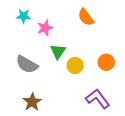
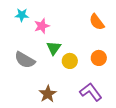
orange semicircle: (86, 17) -> (97, 22), moved
brown star: (32, 102) -> (48, 94), moved

